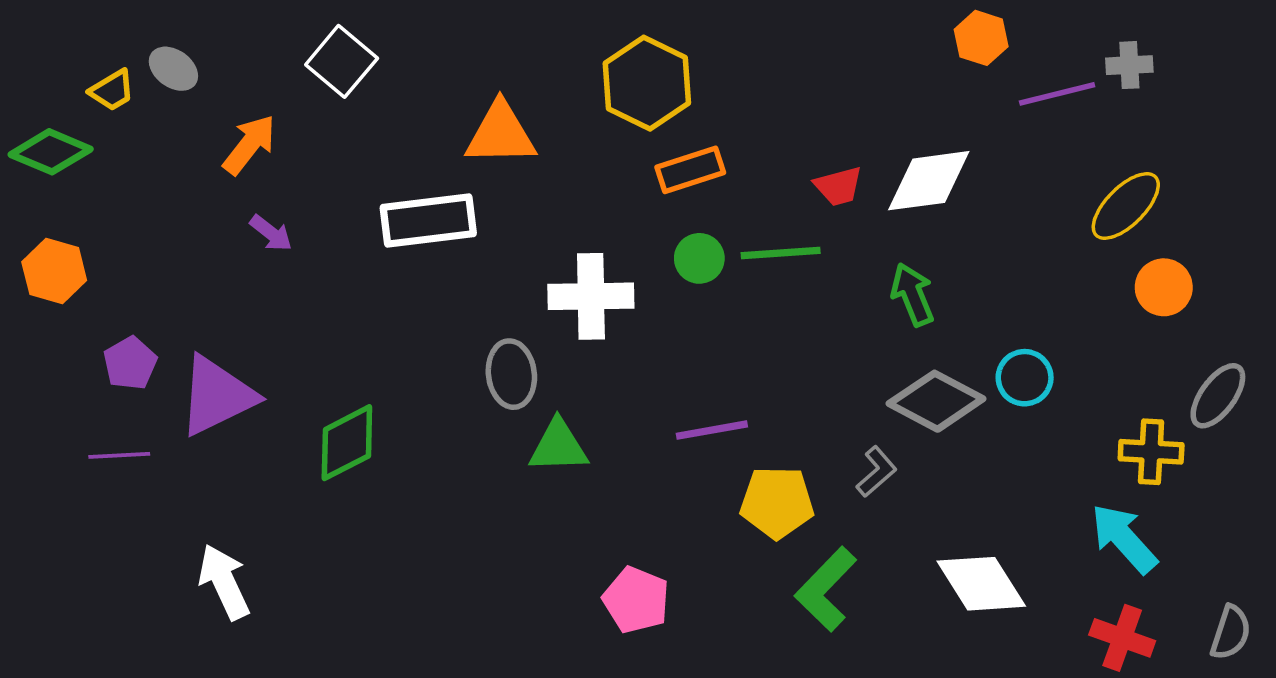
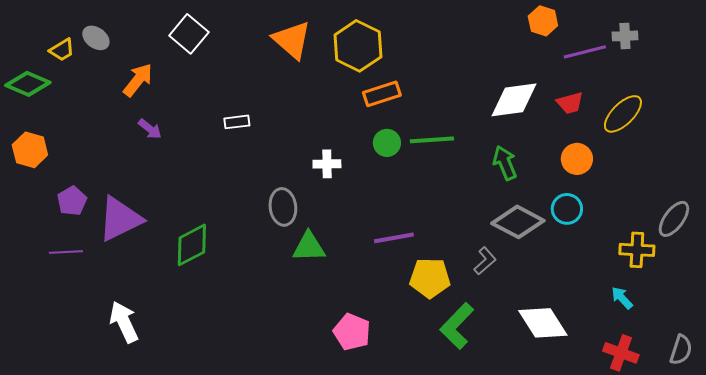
orange triangle: (501, 134) -> (292, 40), moved, turned 42
red trapezoid: (838, 186) -> (570, 103), moved
white rectangle: (428, 220) -> (237, 122), size x0.5
orange circle: (1164, 287) -> (577, 159), moved
white cross: (591, 296) -> (327, 164), size x0.6
cyan arrow: (1124, 538) -> (622, 298), size x0.6

